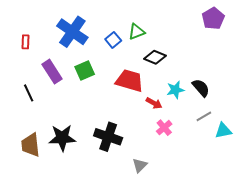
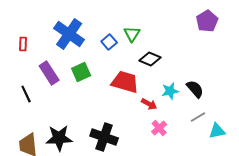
green triangle: (137, 32) -> (132, 34), turned -36

